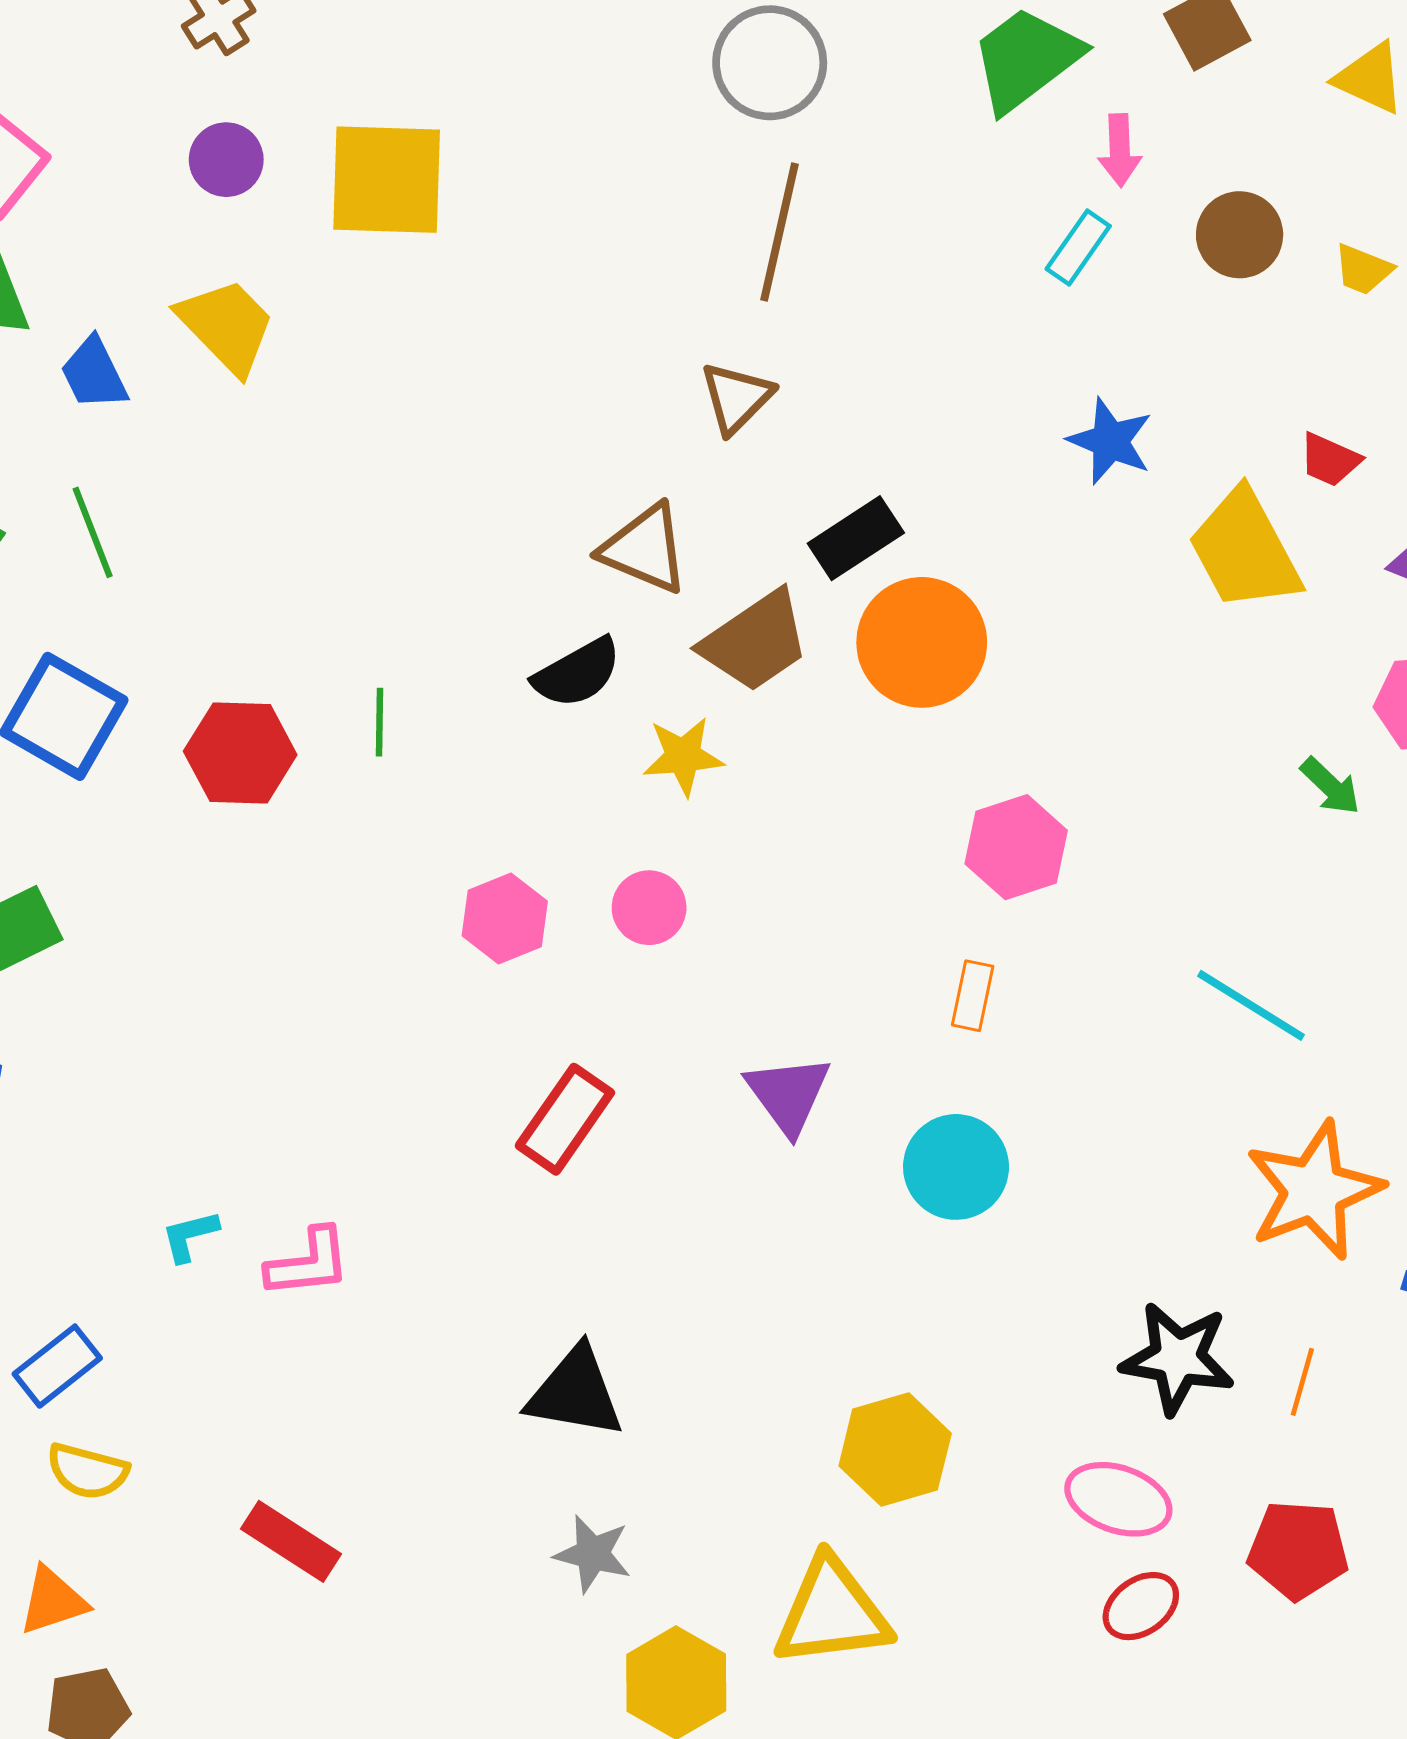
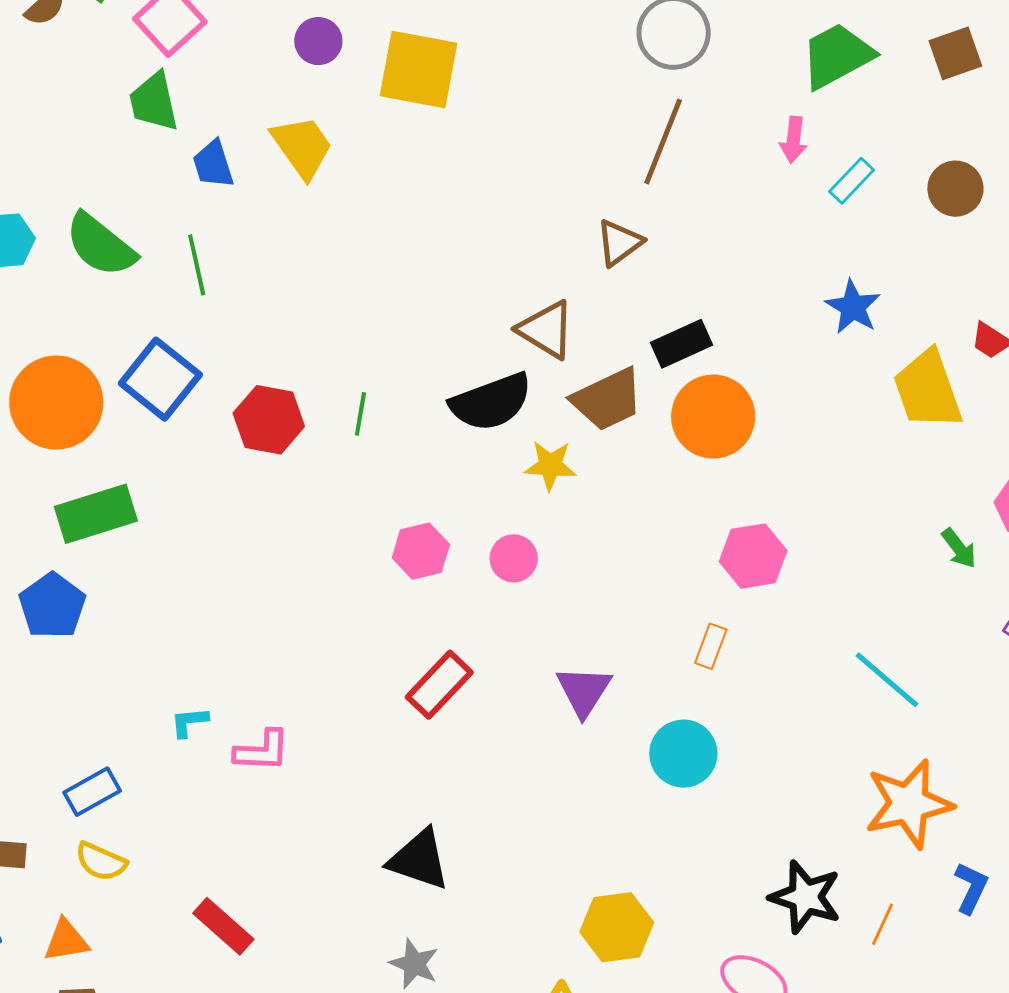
pink arrow: (1120, 150) -> (793, 140), moved
black semicircle: (577, 673) -> (491, 402), size x1.4

